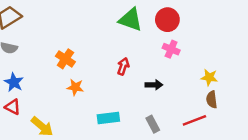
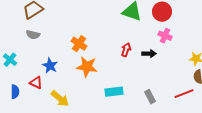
blue star: (14, 82) -> (50, 66), moved
black arrow: (154, 85) -> (149, 54), moved
orange star: (75, 87) -> (87, 67), size x1.5

